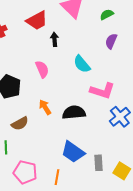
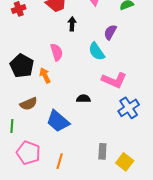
purple semicircle: (111, 41) -> (110, 32), moved
orange arrow: (45, 107) -> (45, 75), moved
black semicircle: (74, 113) -> (83, 99), size x0.6
blue trapezoid: (73, 152) -> (58, 121), moved

